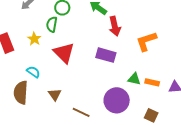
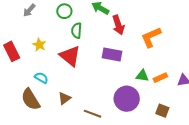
green semicircle: (52, 24) -> (77, 31), moved
orange rectangle: (152, 82) -> (160, 78), turned -32
brown semicircle: (21, 93) -> (31, 99), turned -30
brown triangle: (55, 95) -> (65, 98), turned 32

